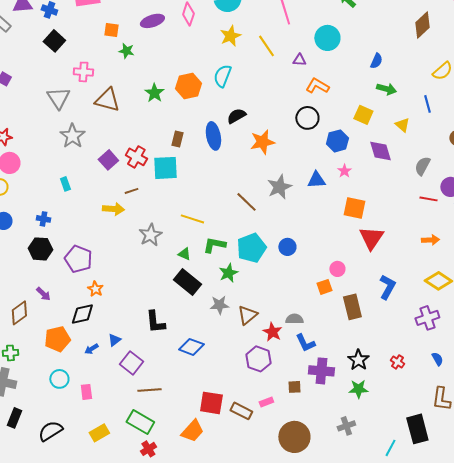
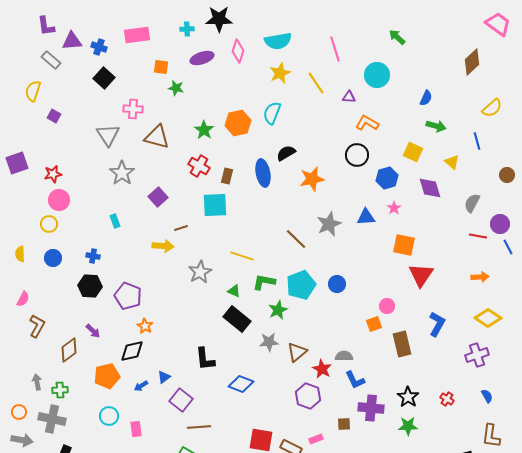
red cross: (136, 157) -> (199, 166), moved

